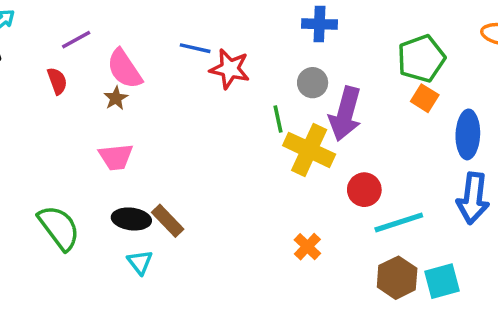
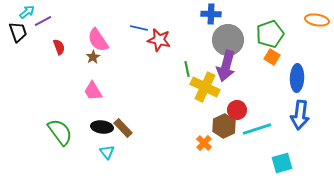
purple line: (76, 40) -> (43, 21), moved
gray circle: (313, 83) -> (228, 40), moved, size x1.8
pink trapezoid: (116, 157) -> (93, 91), turned 65
brown hexagon: (397, 278) -> (224, 126), moved

